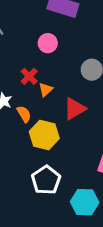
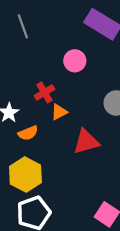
orange semicircle: (24, 114) -> (28, 133), turned 84
yellow hexagon: (44, 135) -> (25, 174), moved

